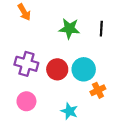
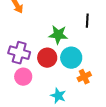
green star: (69, 29) -> (58, 35), moved
pink circle: (26, 101) -> (23, 77), moved

